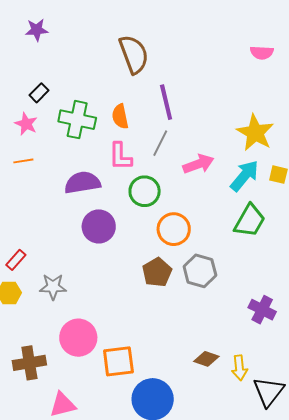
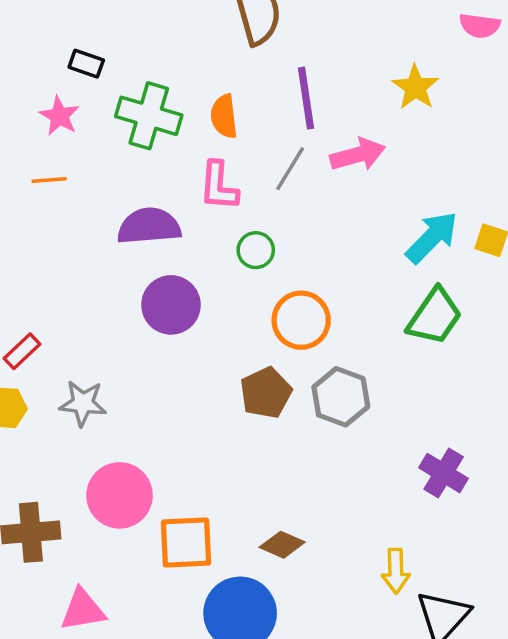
black rectangle: (39, 93) -> (86, 64), turned 60
yellow star: (255, 133) -> (415, 87), moved, size x0.7
pink arrow: (198, 164) -> (358, 155), moved
green circle: (145, 191) -> (256, 250), size x0.7
brown diamond: (206, 359) -> (282, 545), moved

